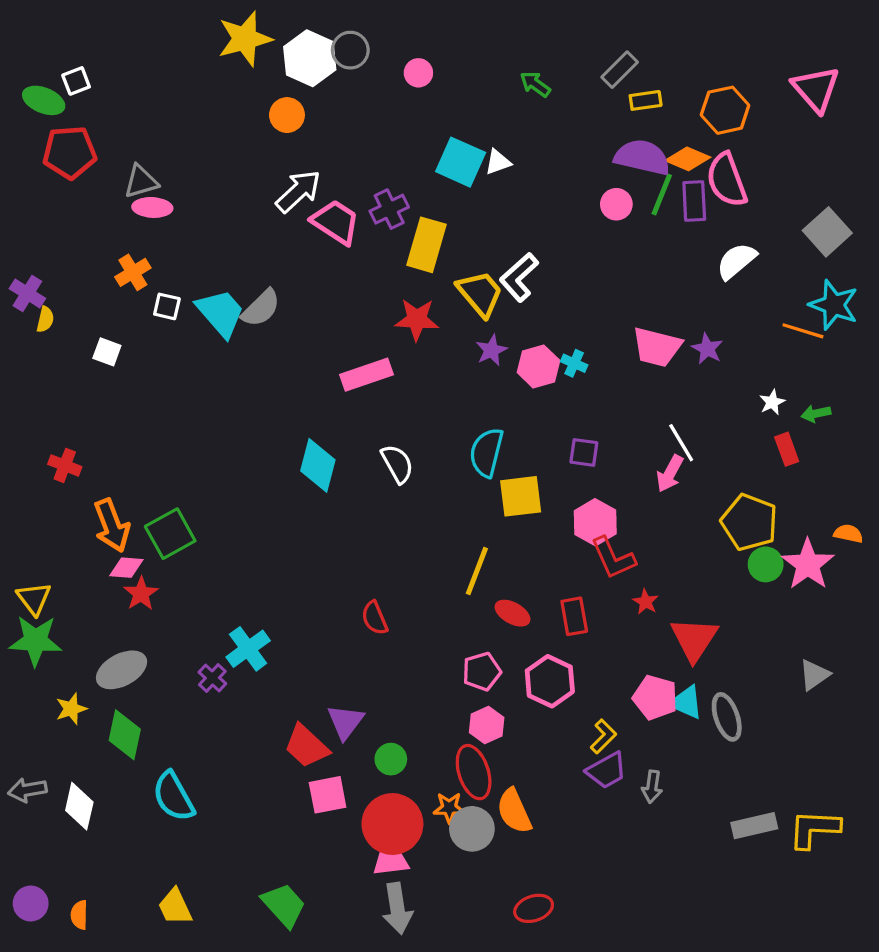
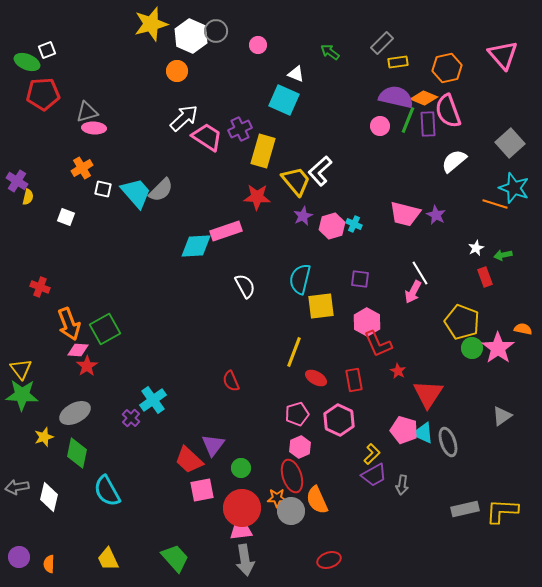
white triangle: (498, 162) -> (296, 74), moved, turned 42
cyan diamond: (318, 465) -> (196, 246), moved, turned 72

